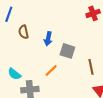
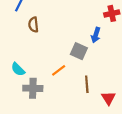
blue arrow: (48, 39) -> (96, 35), moved
brown line: (91, 67) -> (87, 84), moved

